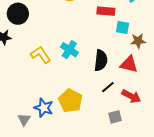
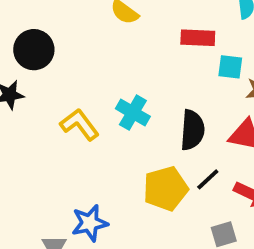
yellow pentagon: (70, 101) -> (165, 189), moved, turned 30
blue star: (44, 108) -> (90, 223), turned -30

